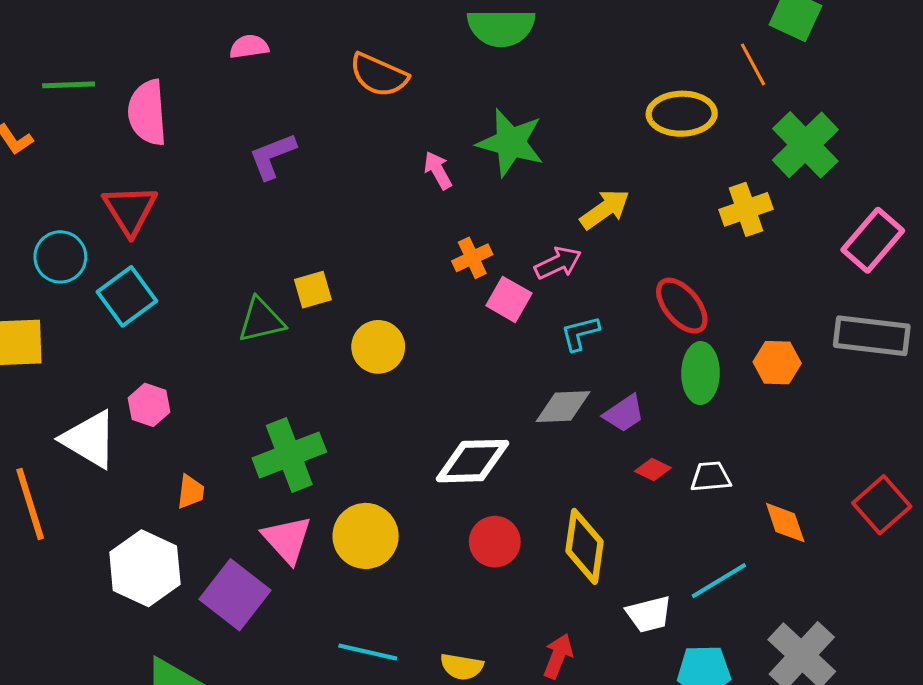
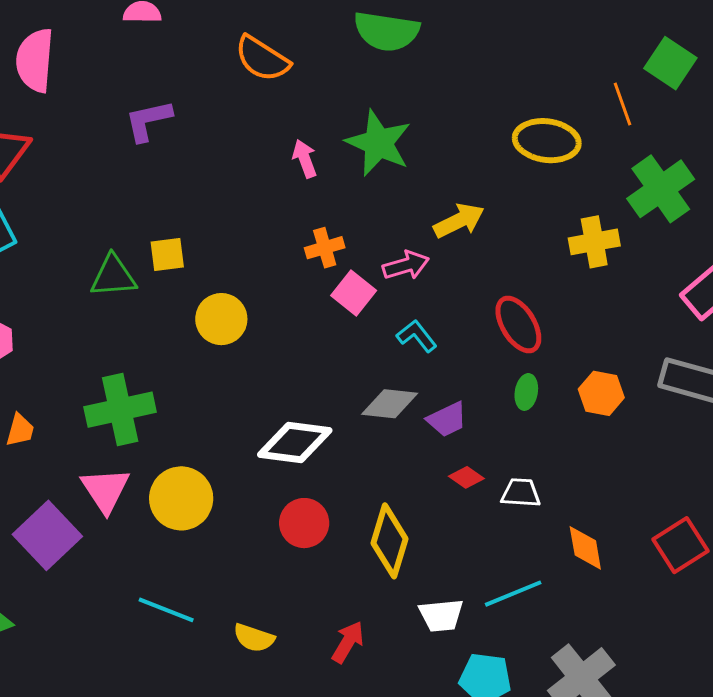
cyan L-shape: (580, 333) -> (417, 336), turned 57
green ellipse: (700, 373) -> (526, 392), size x0.6

